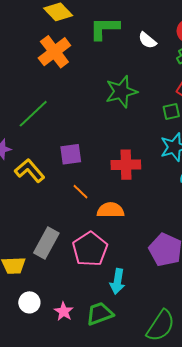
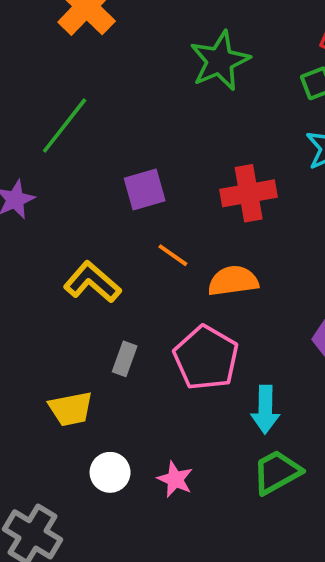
yellow L-shape: (30, 171) -> (92, 282), moved
gray rectangle: (46, 243) -> (125, 359), size x0.6
green trapezoid: (100, 314) -> (277, 472), moved

